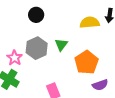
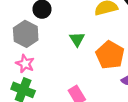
gray hexagon: (37, 48) -> (26, 34), moved

